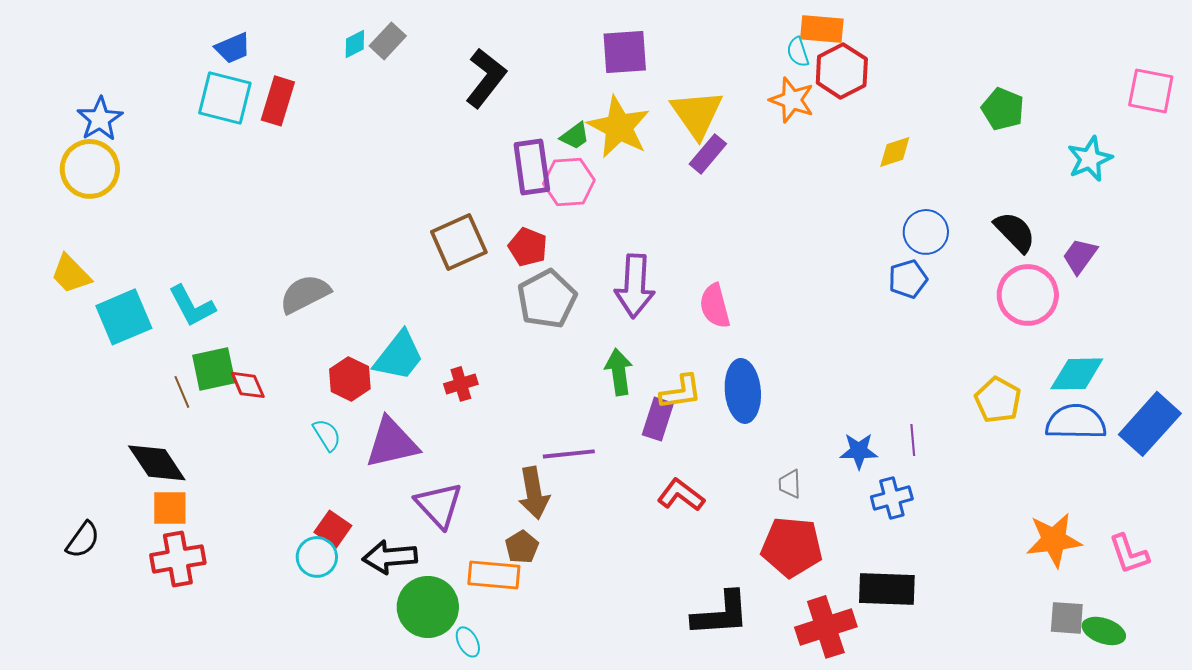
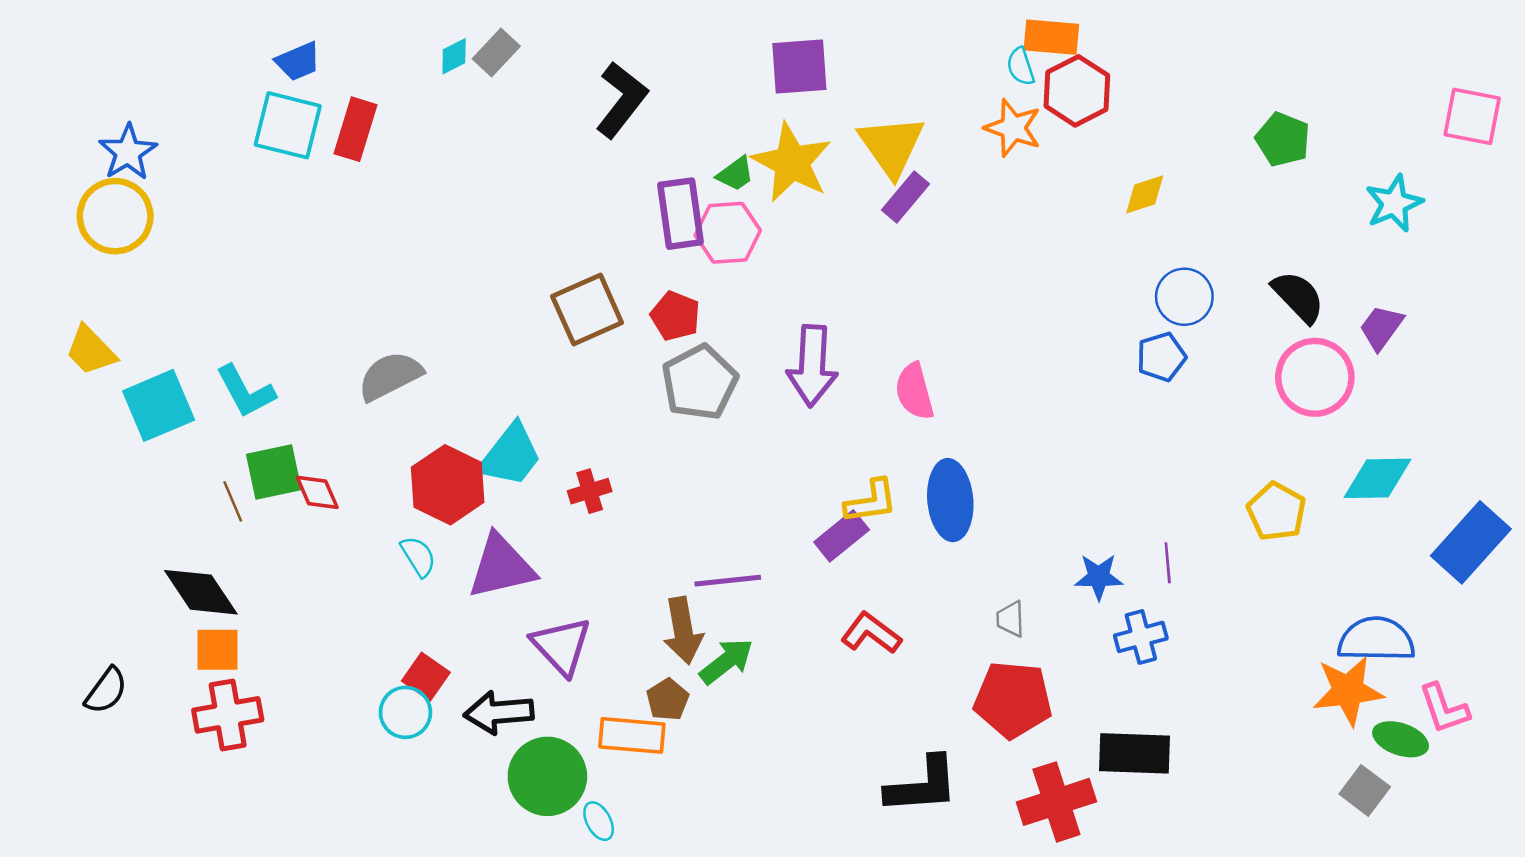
green arrow: (619, 372) -> (726, 661), moved, turned 60
red hexagon: (350, 379) -> (448, 485), size x1.4
purple rectangle: (658, 419) -> (842, 536), turned 33
blue semicircle: (1076, 422) -> (1376, 639), moved
gray square: (1067, 618) -> (1365, 790), turned 33
green ellipse: (1104, 631) -> (1401, 739), moved

